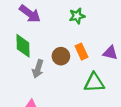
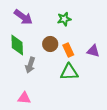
brown circle: (61, 56) -> (50, 44), moved
green triangle: (94, 83) -> (69, 72), moved

